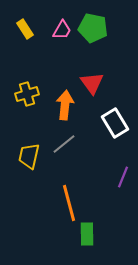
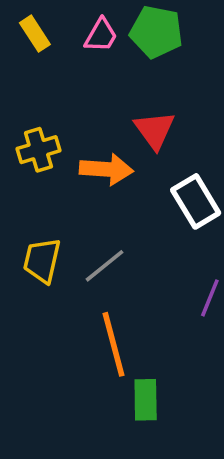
orange arrow: (65, 105) -> (106, 169), turned 88
gray line: (64, 144) -> (105, 266), moved

